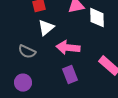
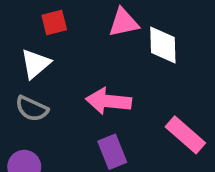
white triangle: (46, 28) -> (35, 64), moved

